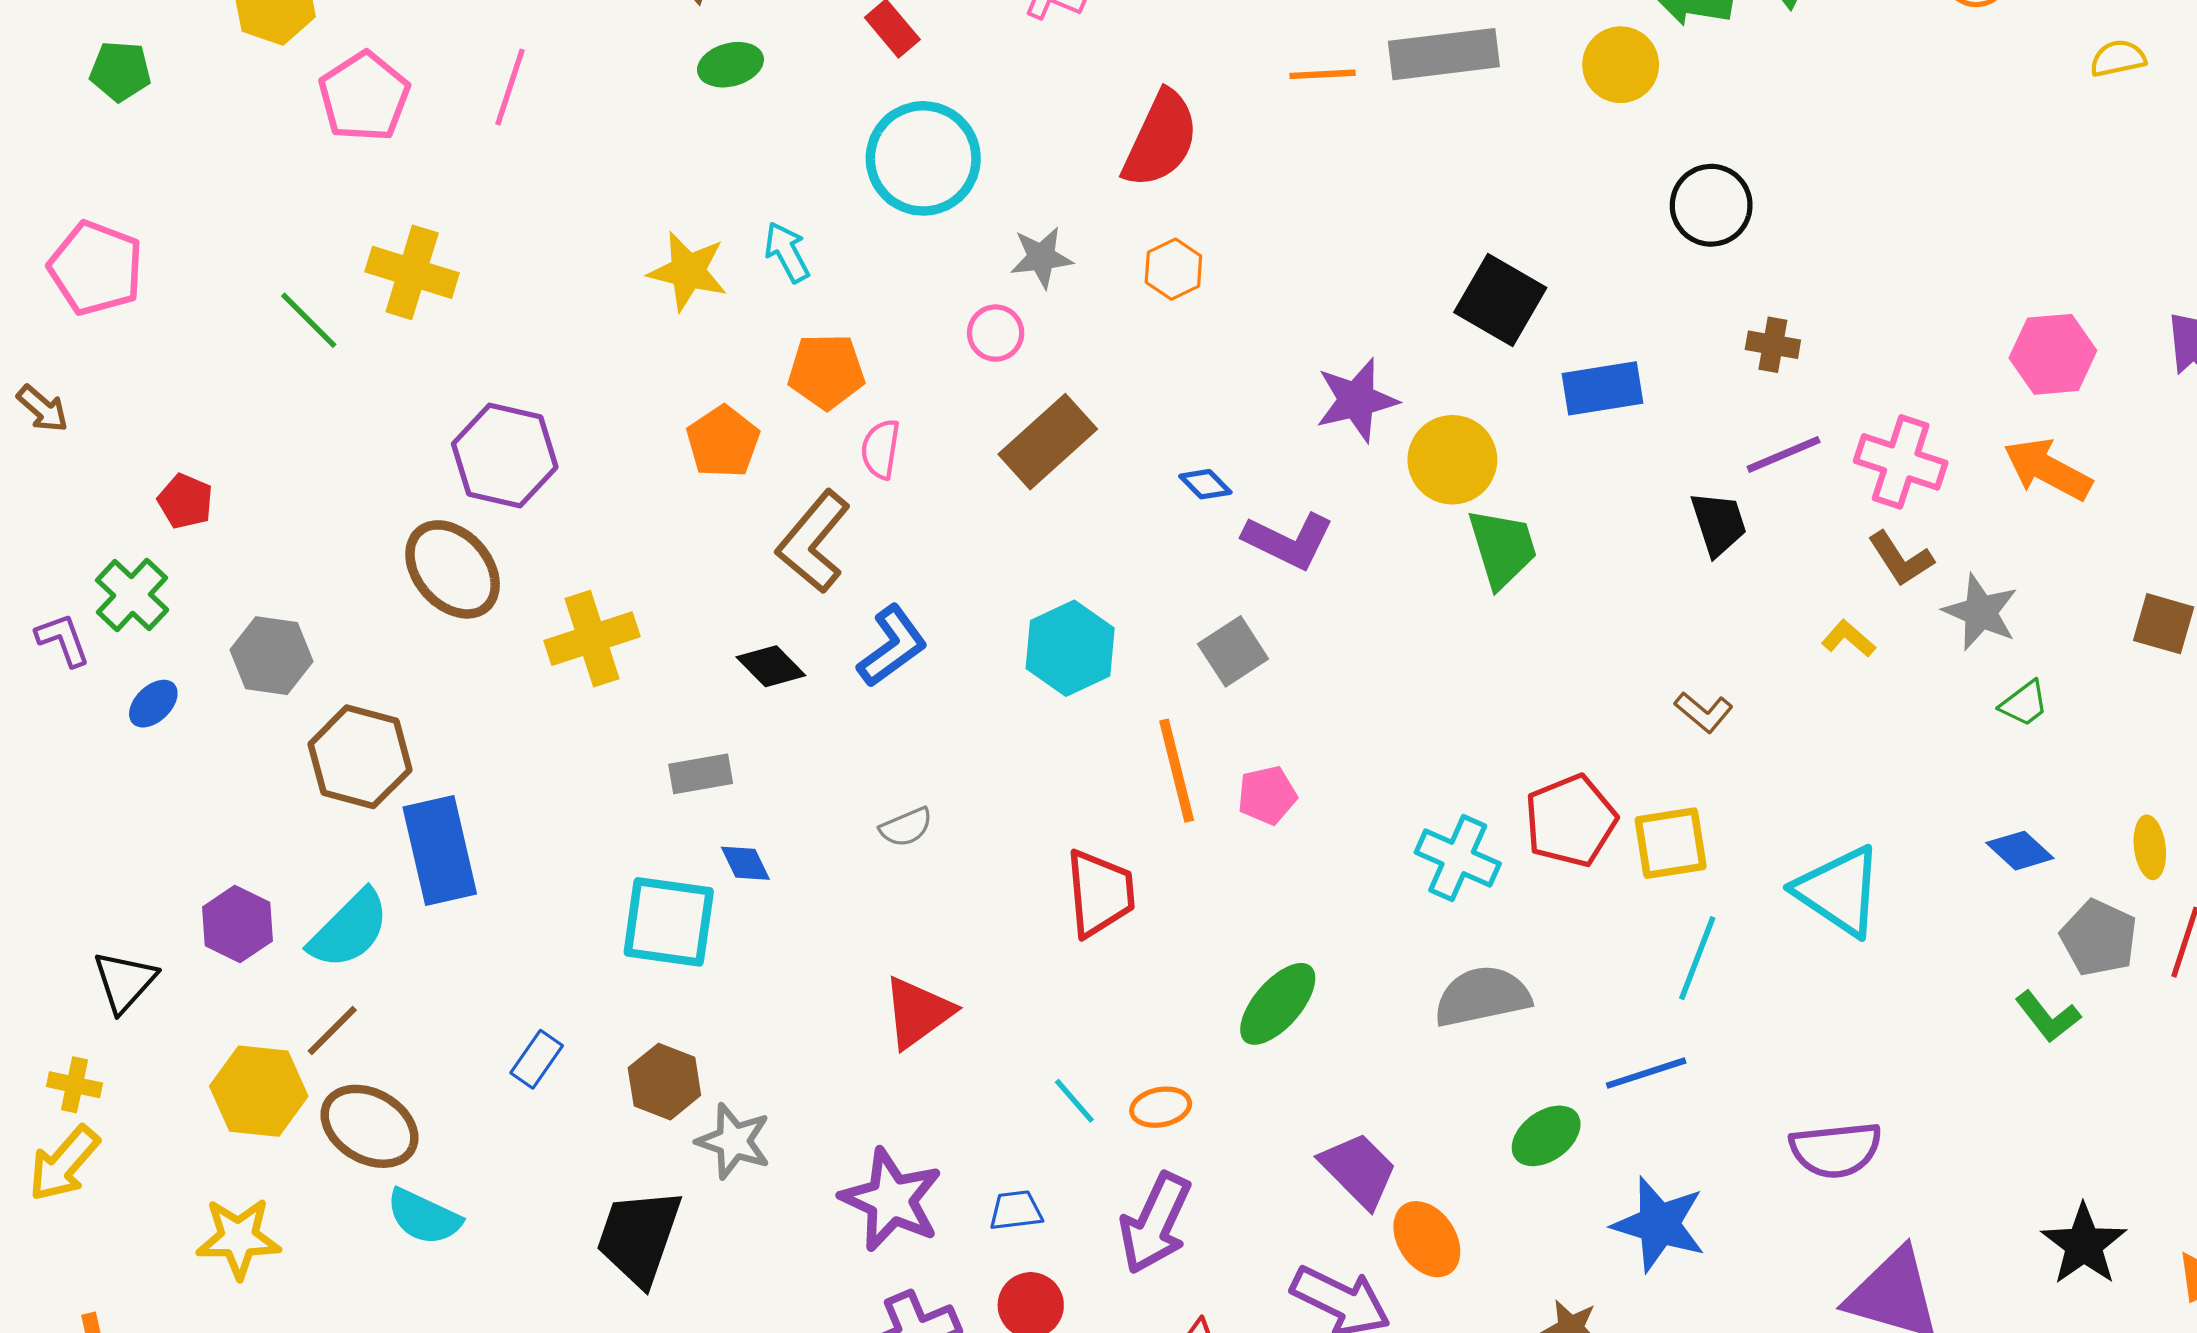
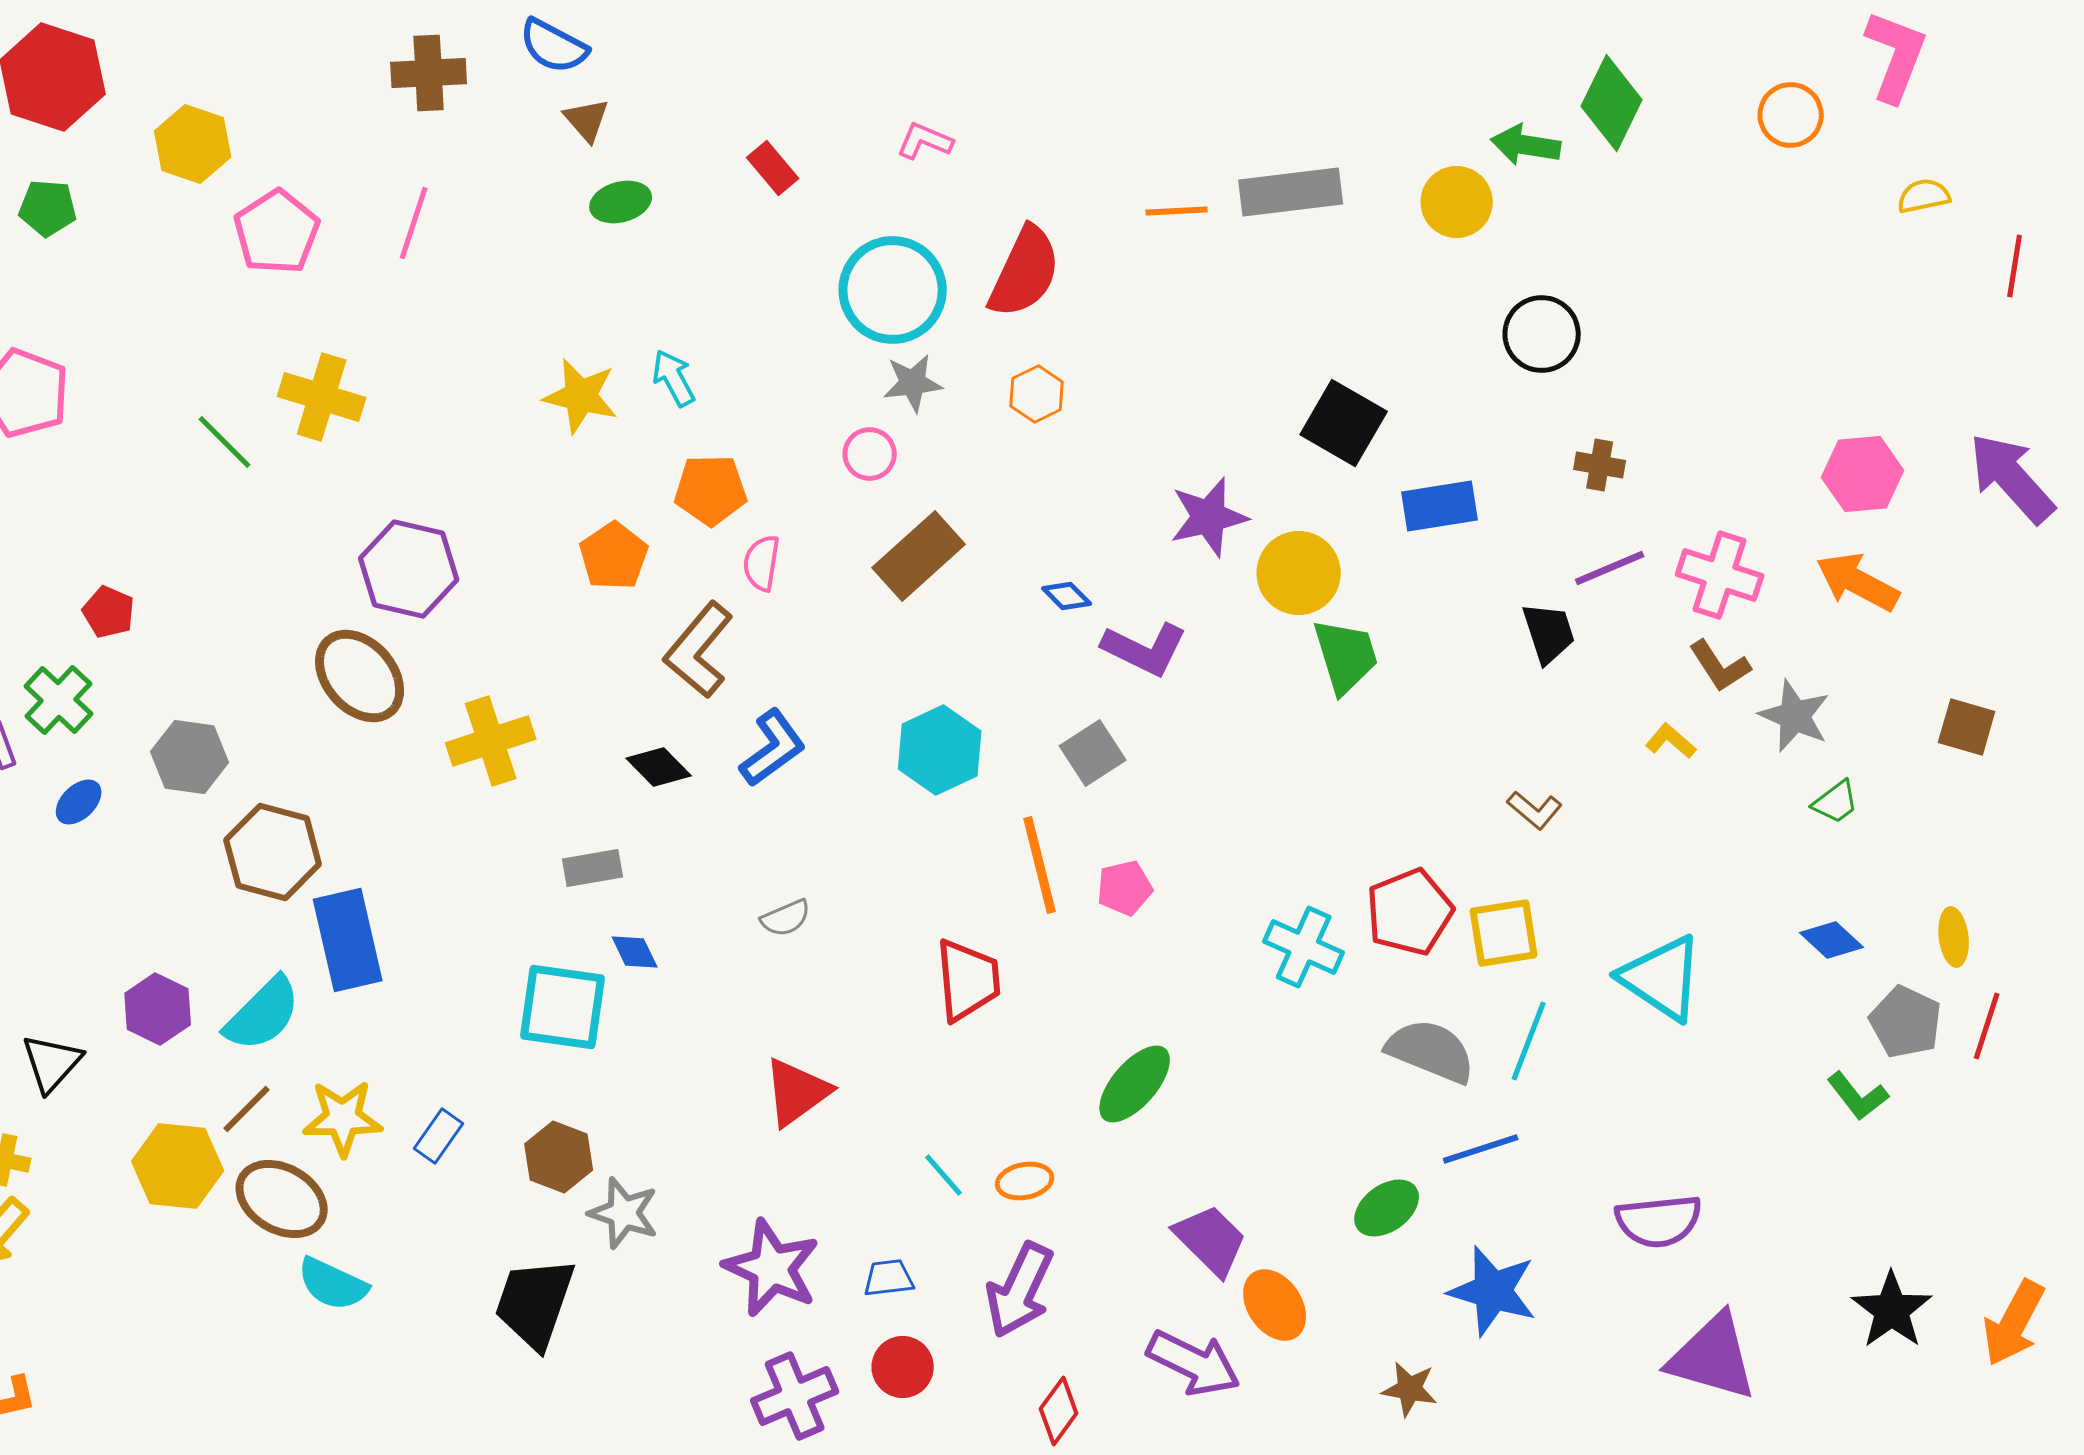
cyan circle: (923, 158) -> (893, 290), moved
gray semicircle: (1482, 996) -> (1431, 1051), moved, turned 34
yellow star: (239, 1238) -> (343, 1118), moved

